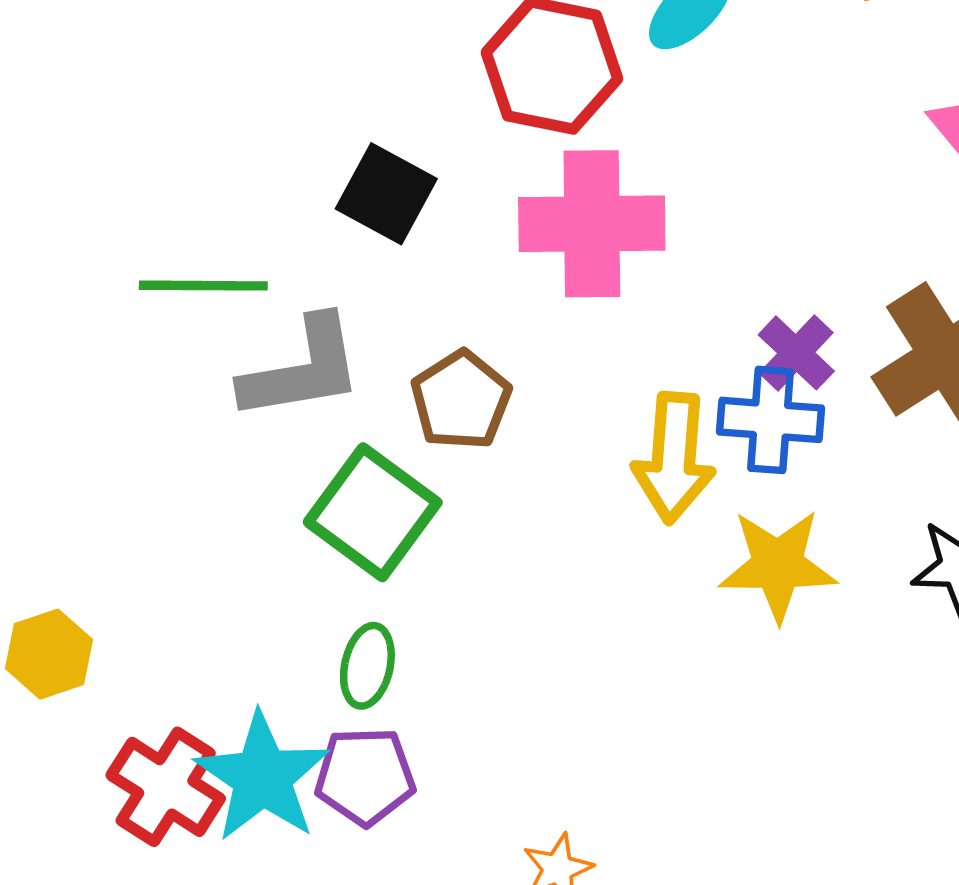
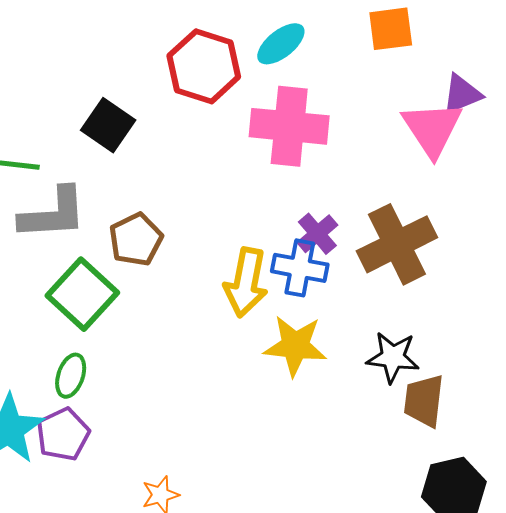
pink cross: (592, 224) -> (289, 126), moved
purple pentagon: (365, 776) -> (63, 434), turned -30

